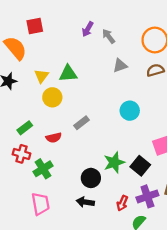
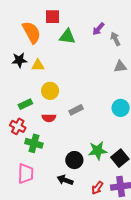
green triangle: (68, 74) -> (67, 36), moved
yellow triangle: (41, 76) -> (38, 65), moved, turned 40
yellow circle: (52, 97) -> (50, 91), moved
green cross: (43, 169) -> (34, 143), turned 36

